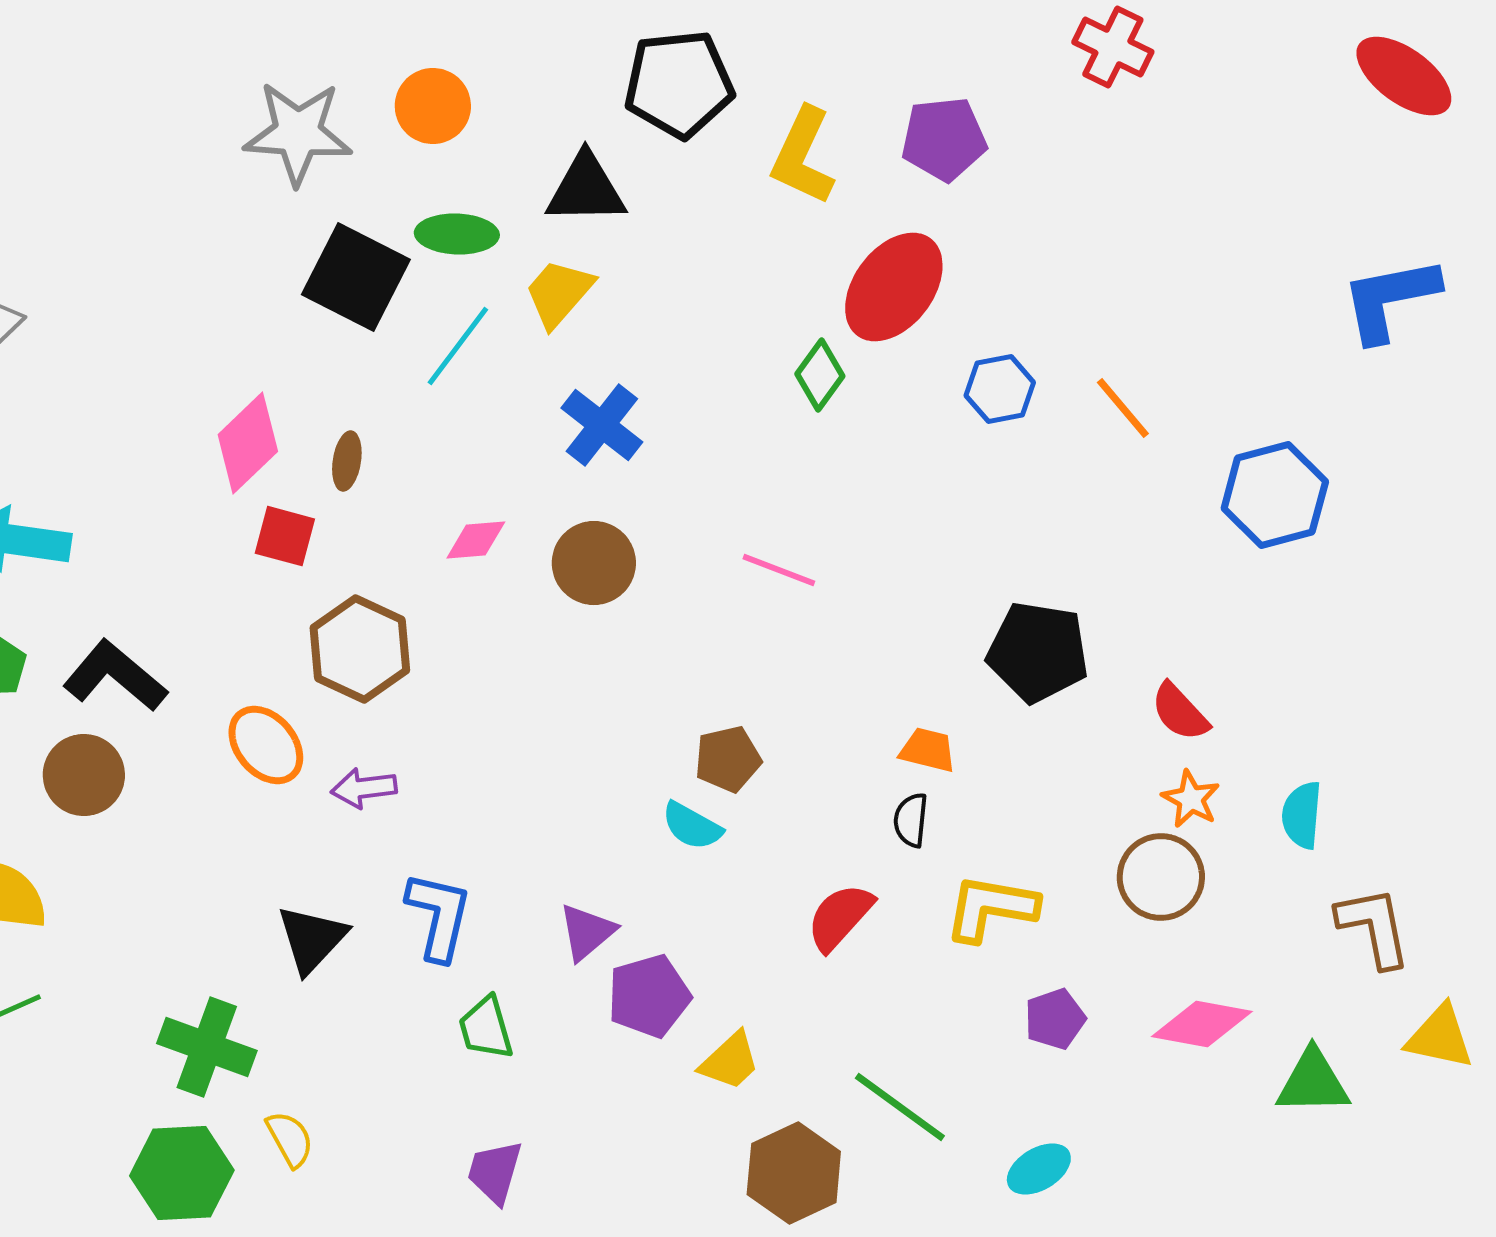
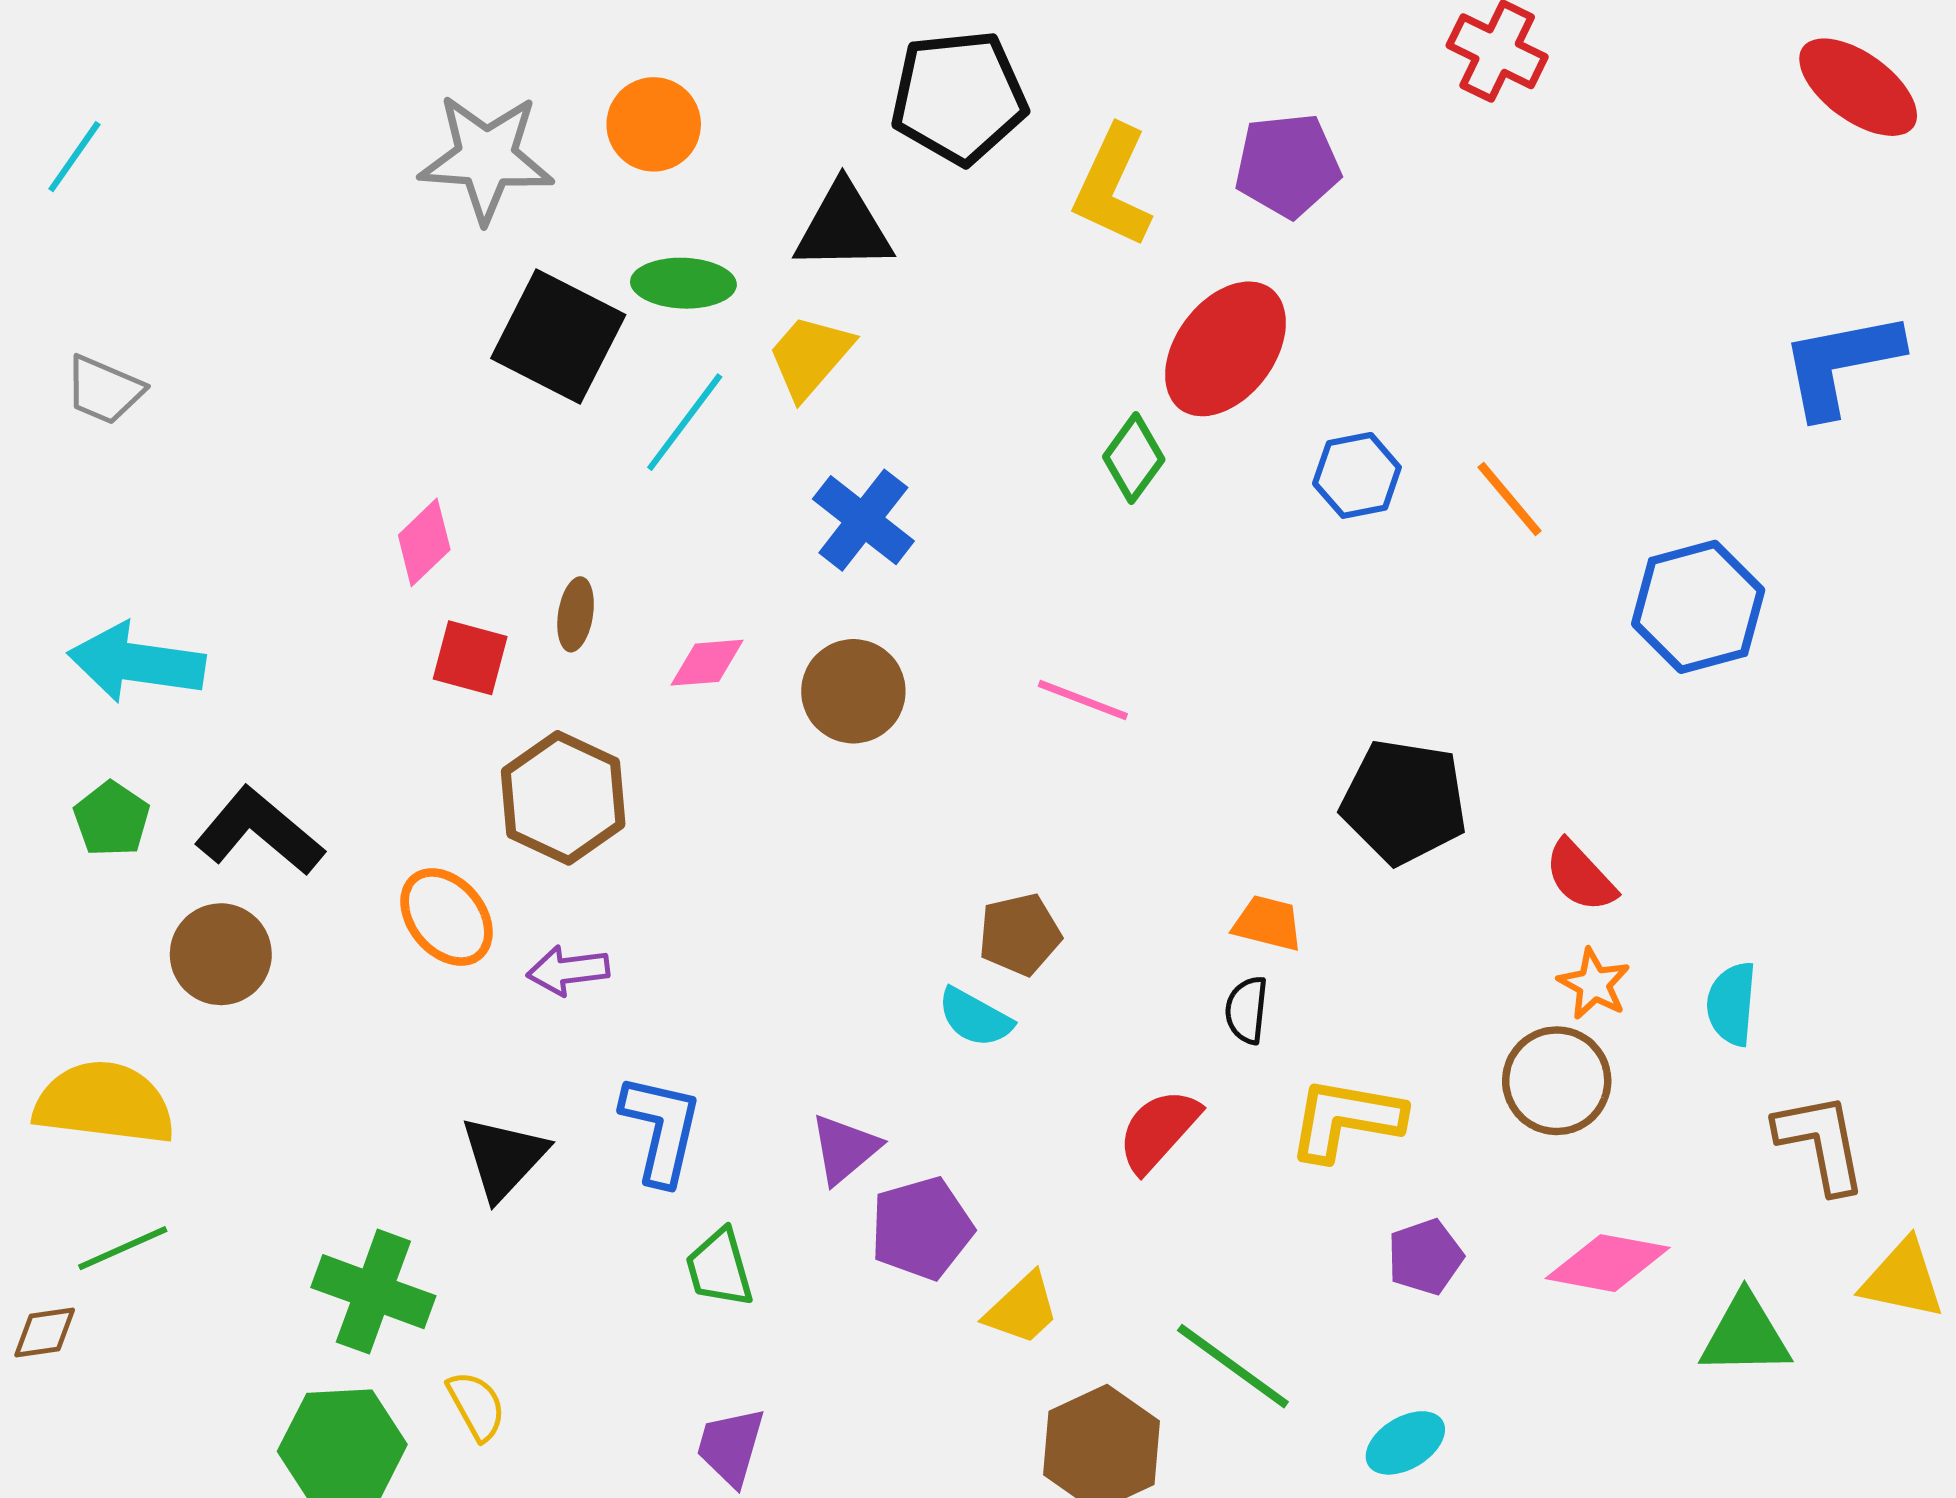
pink diamond: (248, 443) -> (424, 542), size x0.7
brown ellipse: (347, 461) -> (576, 614), moved

